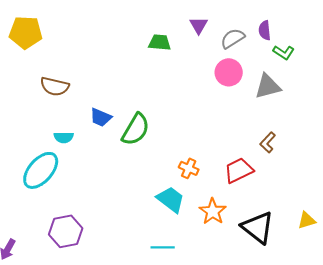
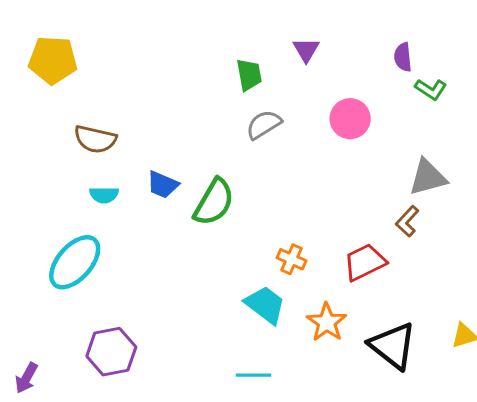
gray semicircle: (233, 38) -> (264, 125), moved
green trapezoid: (160, 42) -> (249, 75), turned 75
gray triangle: (268, 86) -> (428, 177), moved
cyan semicircle: (64, 137) -> (104, 195), moved

